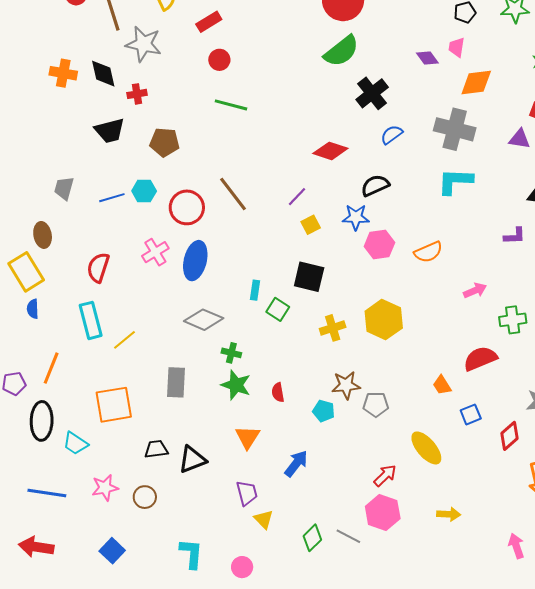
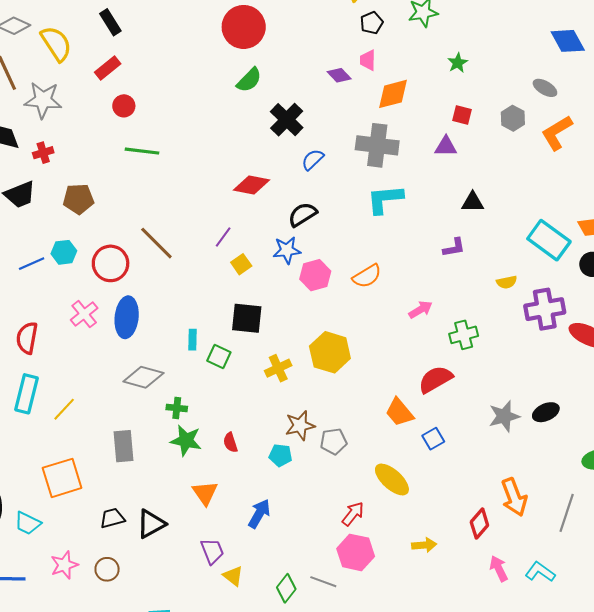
green semicircle: (341, 51) -> (249, 80), size x0.7
cyan rectangle: (91, 320) -> (26, 394), turned 36
orange trapezoid: (442, 385) -> (399, 412), size x1.4
red diamond: (509, 436) -> (479, 524), moved

